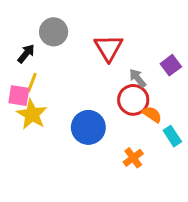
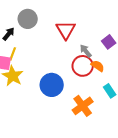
orange semicircle: (152, 114) -> (98, 66), moved
orange cross: (133, 158) -> (83, 106), size x1.5

